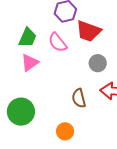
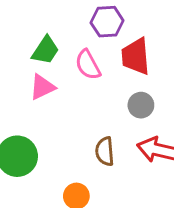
red trapezoid: (89, 31) -> (136, 56), turned 56

